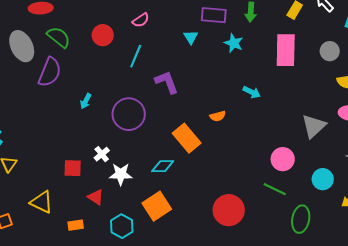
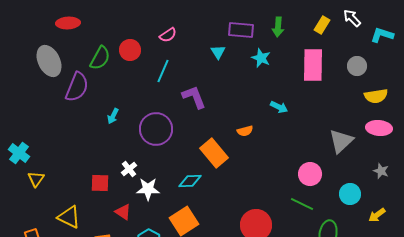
green semicircle: (59, 37) -> (100, 58), moved, turned 80

